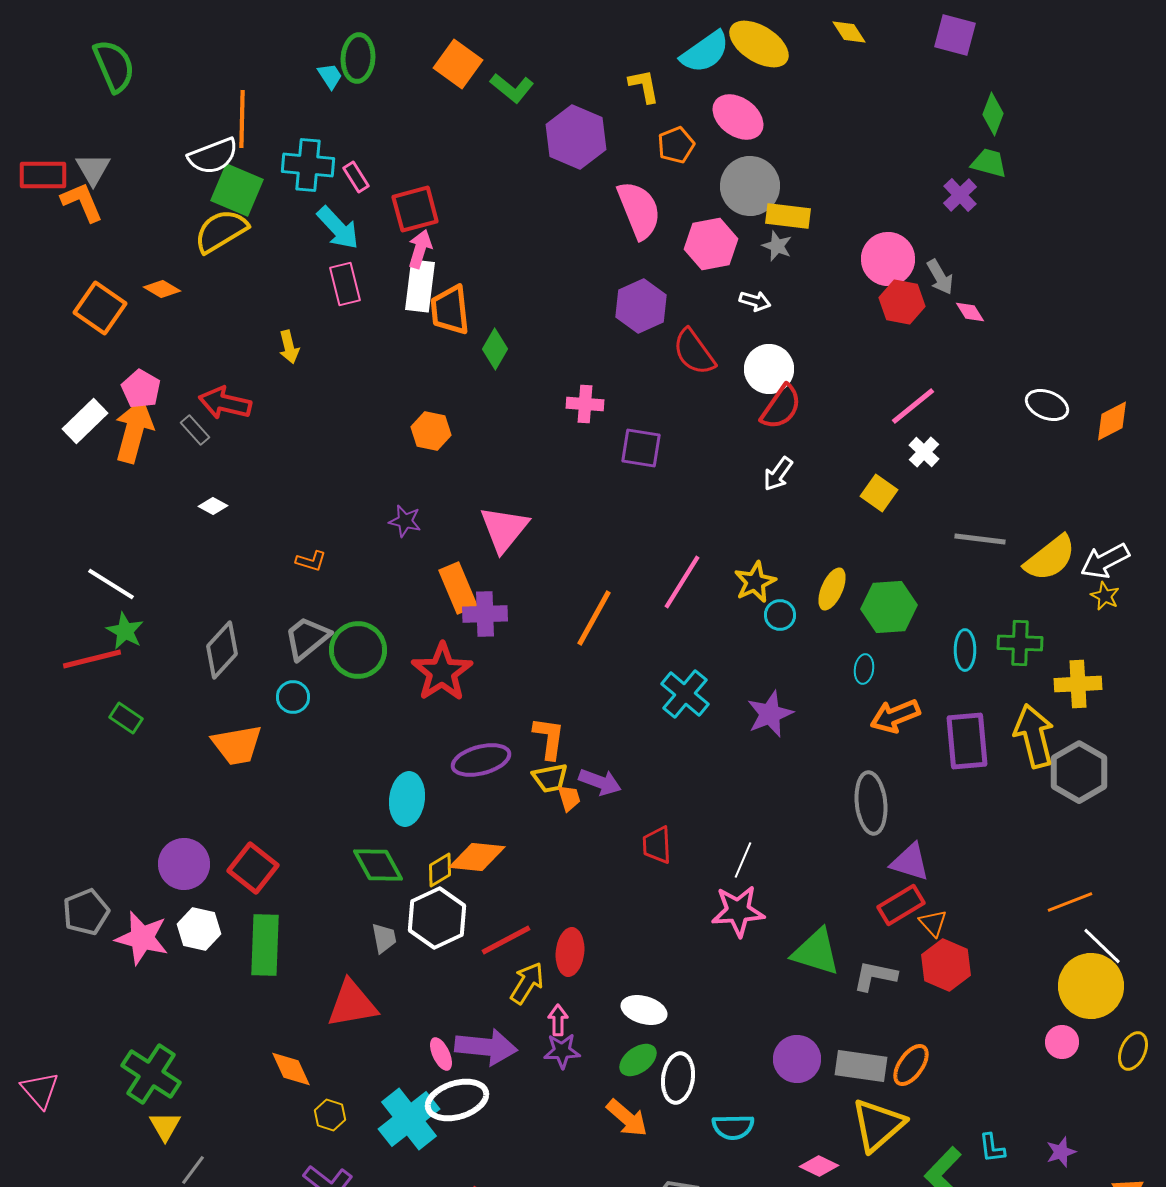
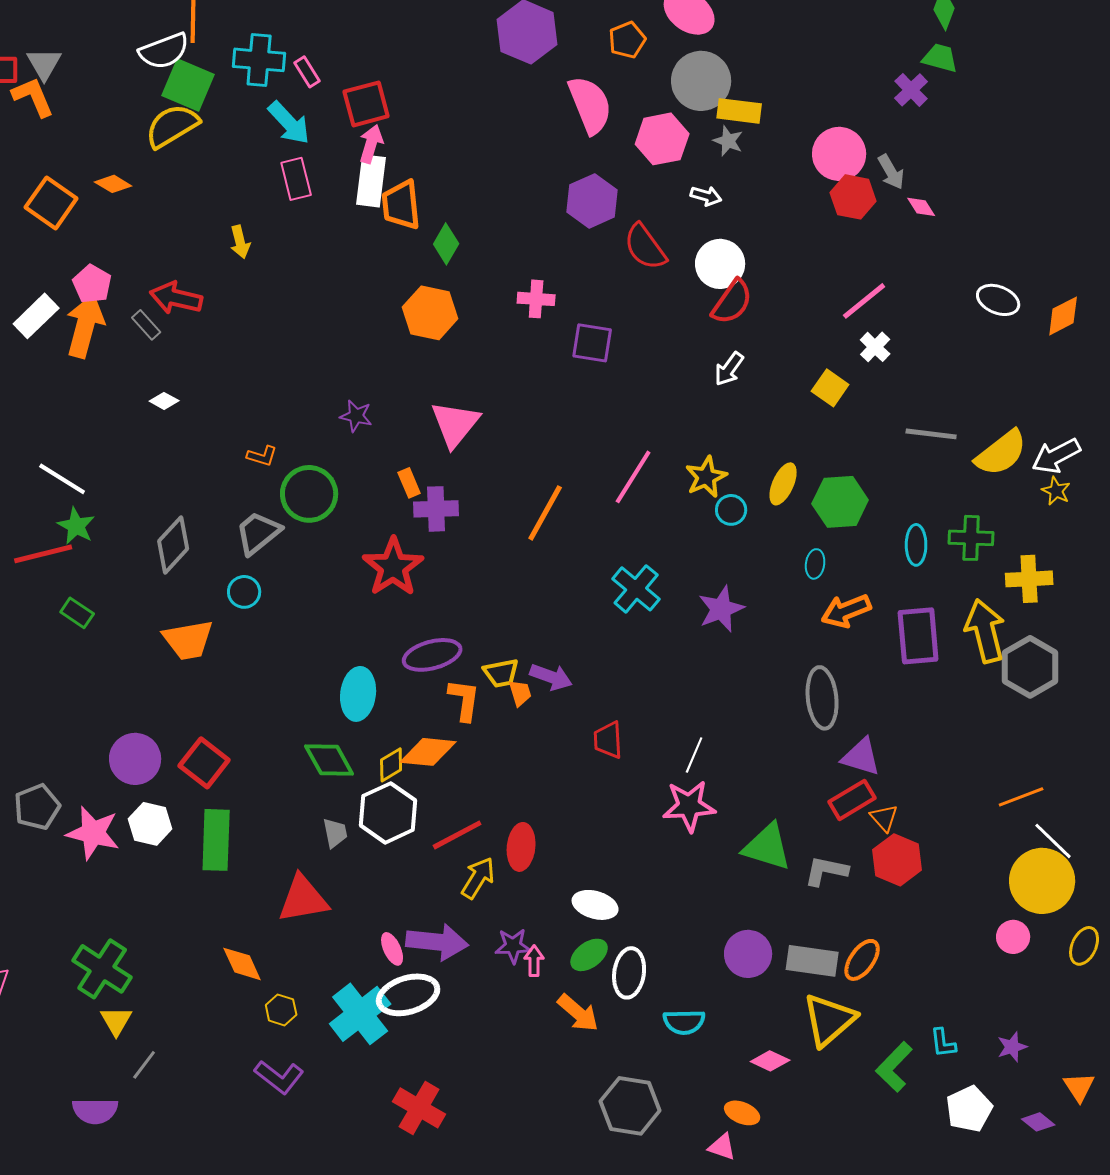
orange hexagon: (431, 431) -> (430, 313), moved, size x1.4
orange rectangle: (458, 588) -> (409, 483), size x0.6
green circle: (358, 650) -> (309, 494), moved
orange L-shape: (549, 738) -> (464, 700), moved
pink arrow: (558, 1020) -> (534, 961), moved

